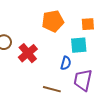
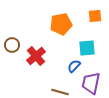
orange square: (88, 24) -> (95, 16), moved
blue semicircle: (66, 63) -> (74, 66), turned -152

